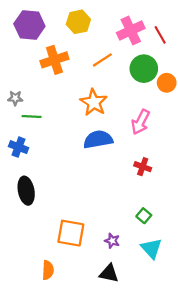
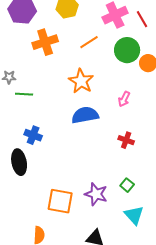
pink arrow: (141, 122) -> (124, 99), size x0.7
blue cross: (19, 147) -> (33, 135), moved
purple star: (112, 241) -> (96, 194), moved, size x1.6

